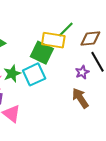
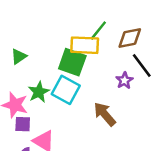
cyan square: (34, 74) -> (66, 90), turned -30
brown arrow: (80, 98) -> (105, 114), moved

